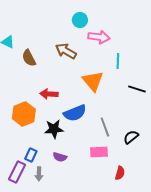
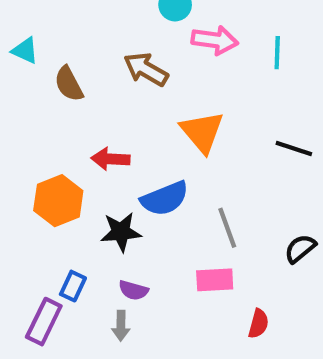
cyan line: (118, 61) -> (277, 53), moved
black semicircle: (131, 137) -> (300, 249), moved
gray arrow: (39, 174) -> (121, 326), moved

